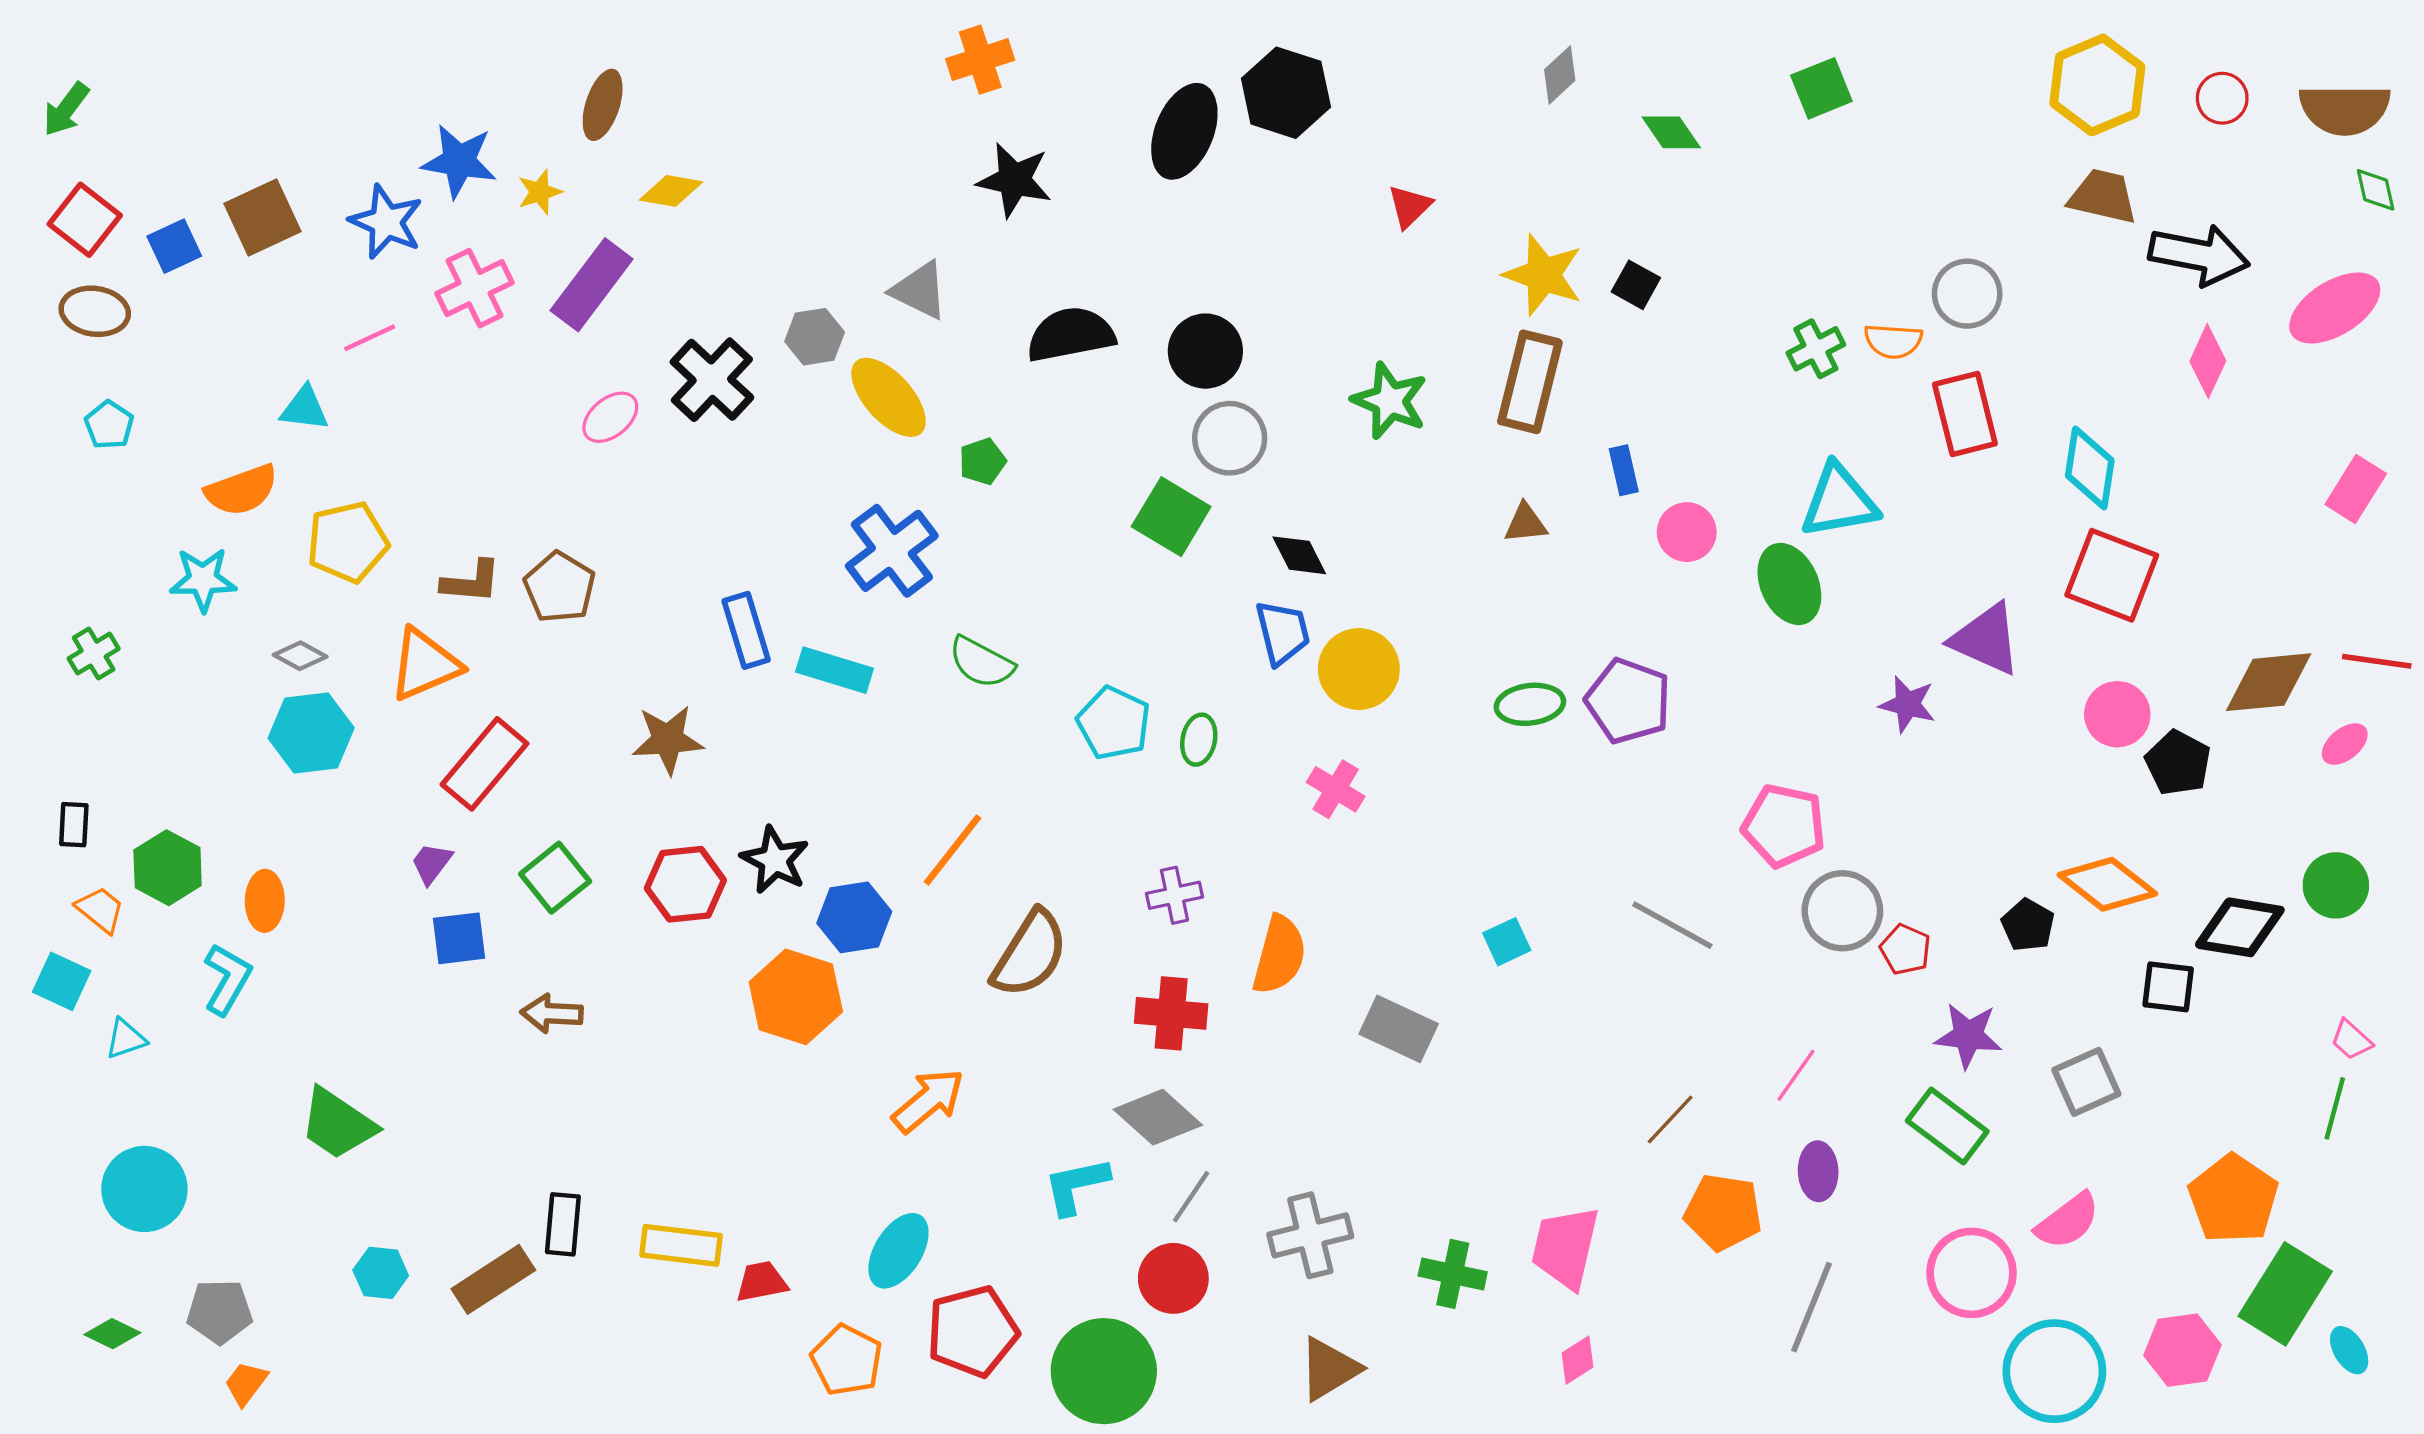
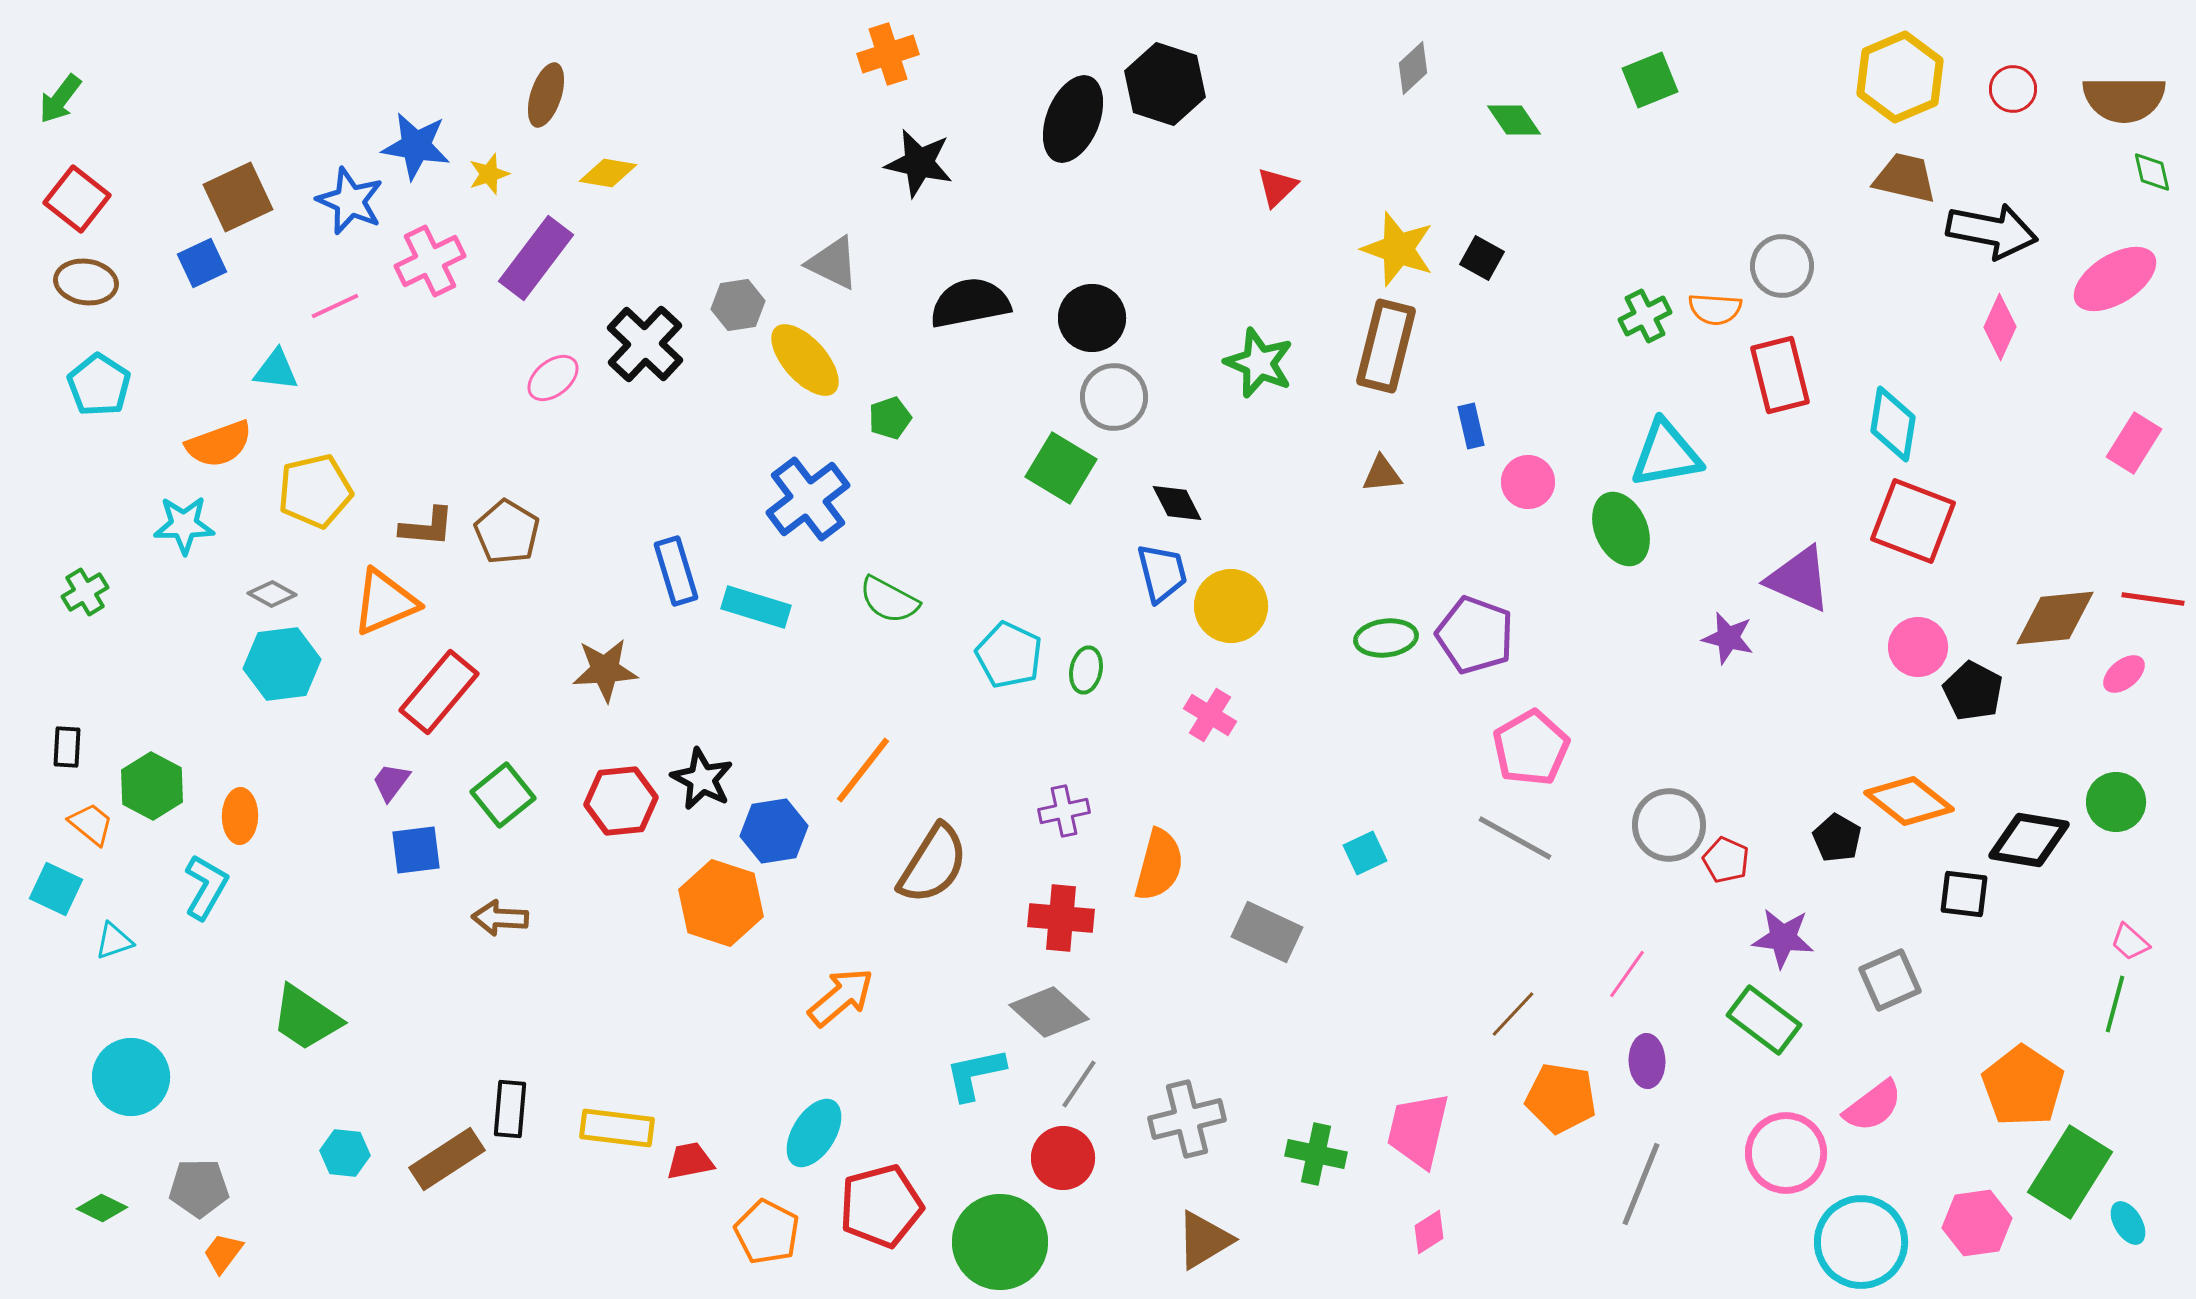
blue square: (174, 246) -> (202, 263), moved
cyan pentagon: (109, 425) -> (99, 385), size x1.4
pink pentagon: (1784, 826) -> (1531, 748), moved, turned 30

